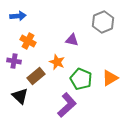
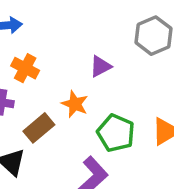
purple triangle: (72, 40) -> (100, 66), turned -40

